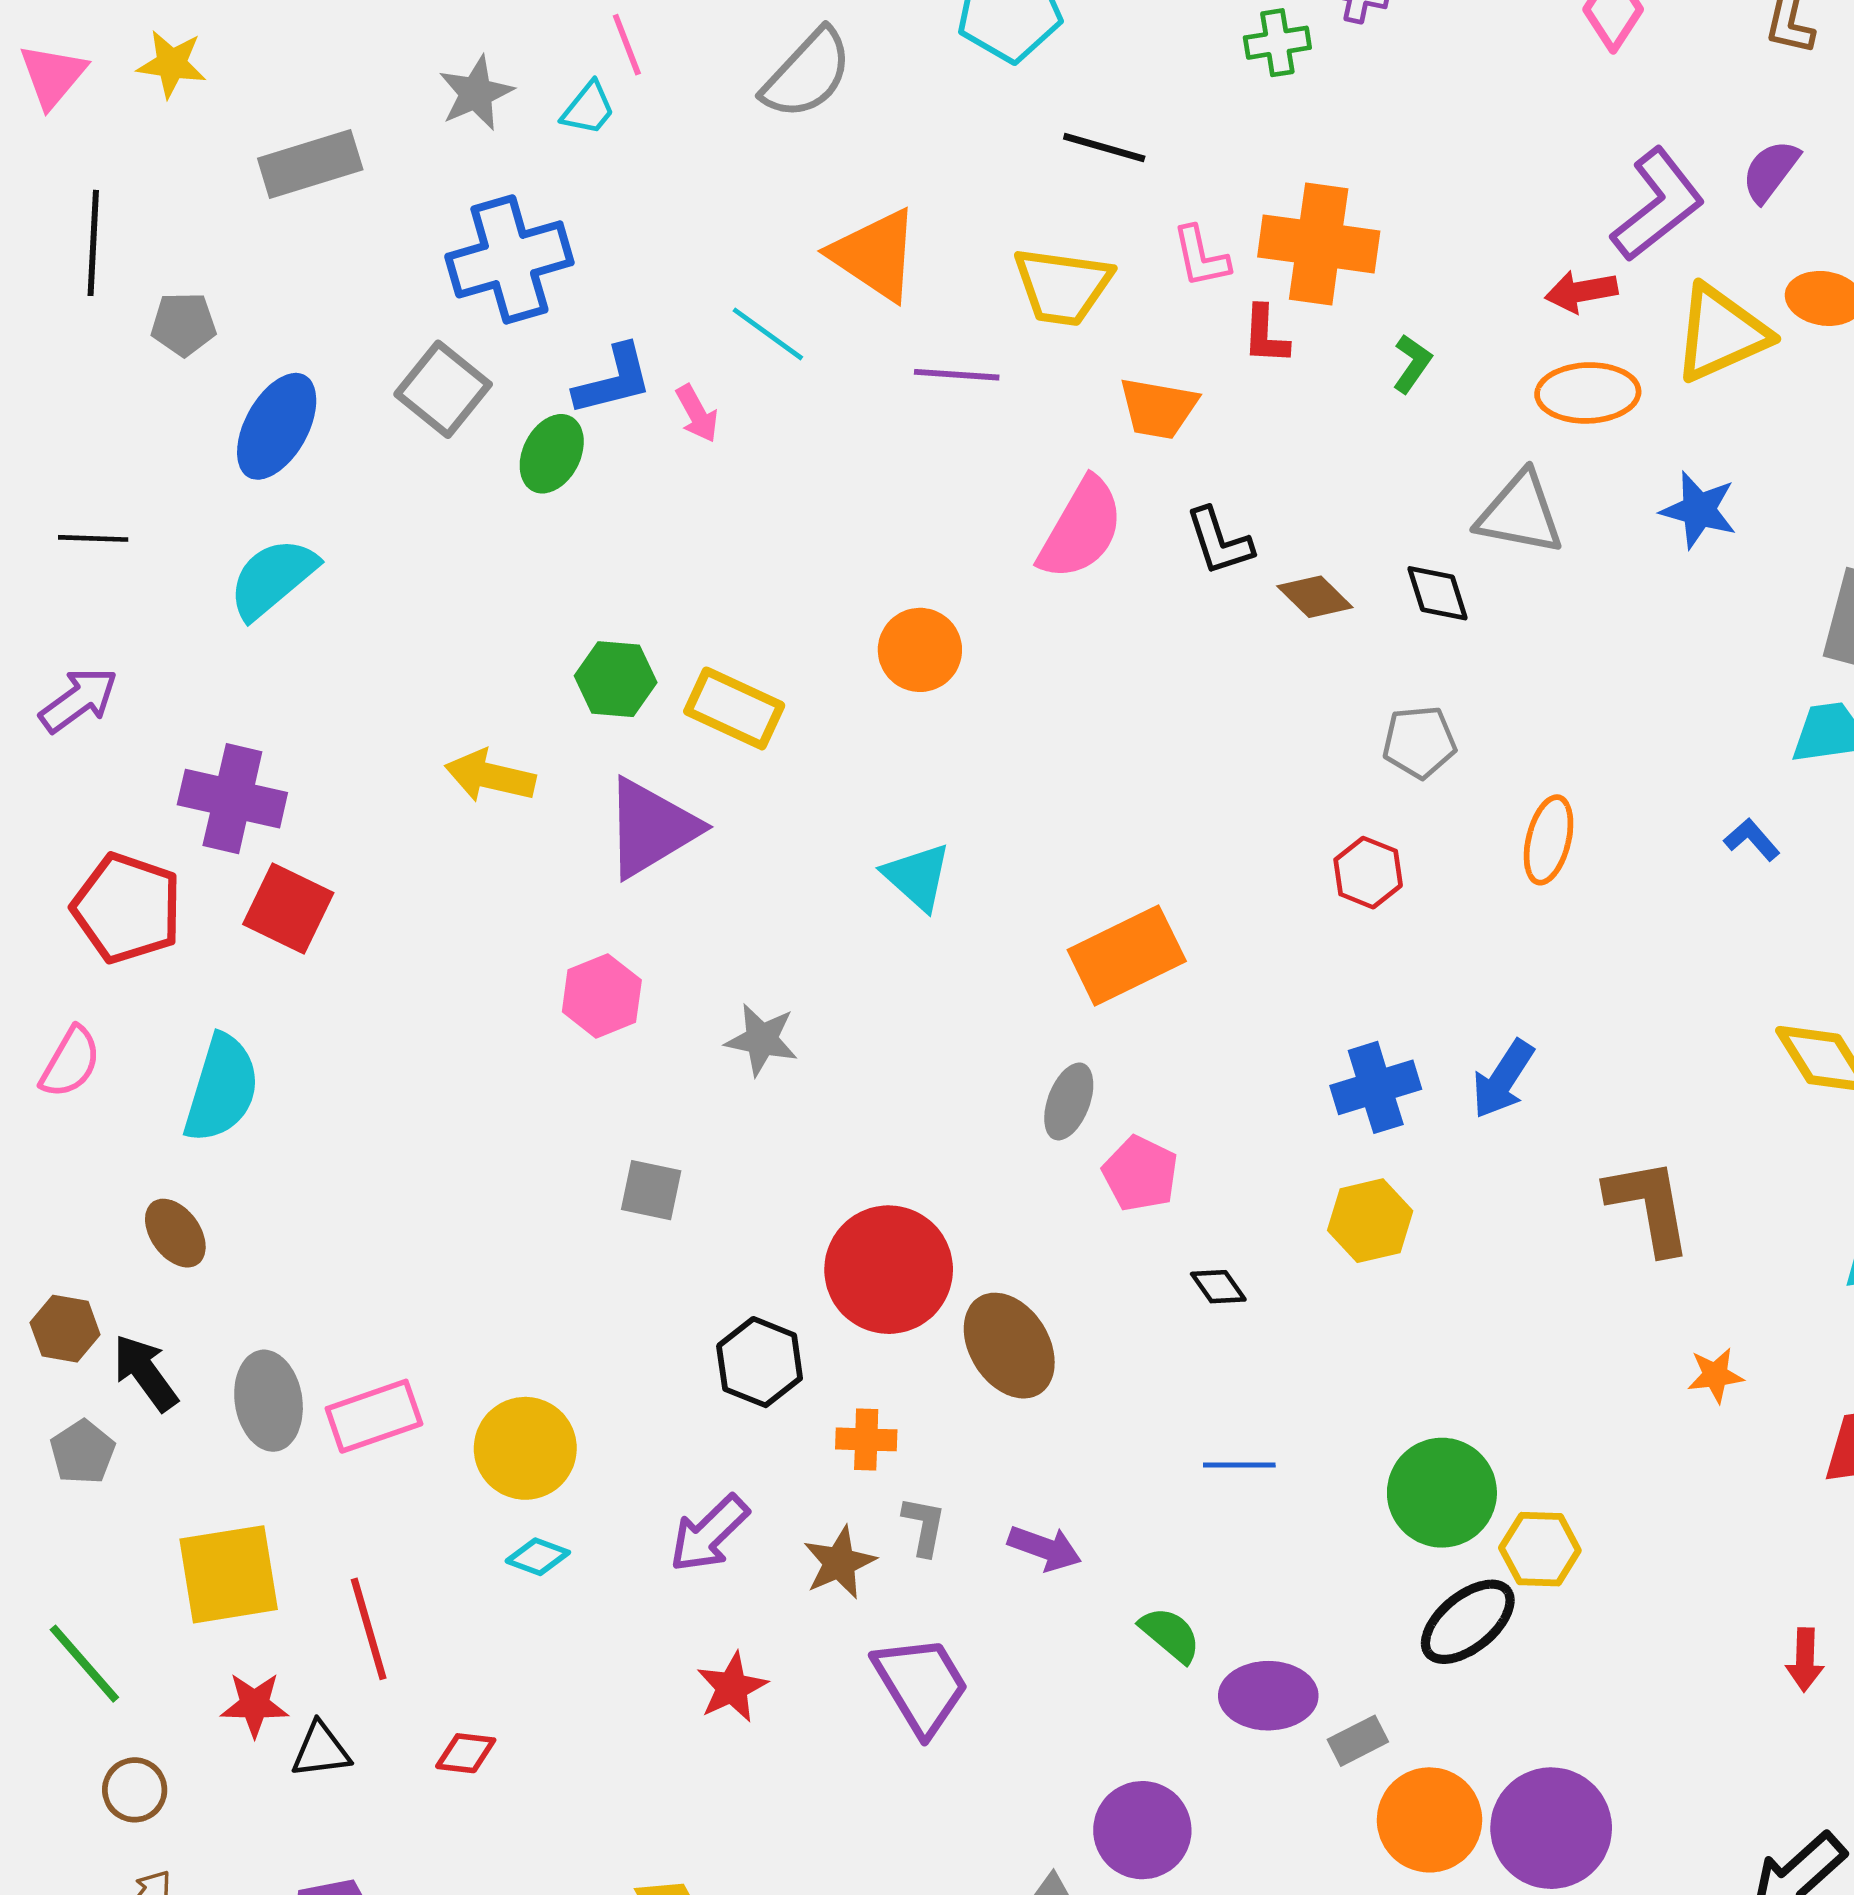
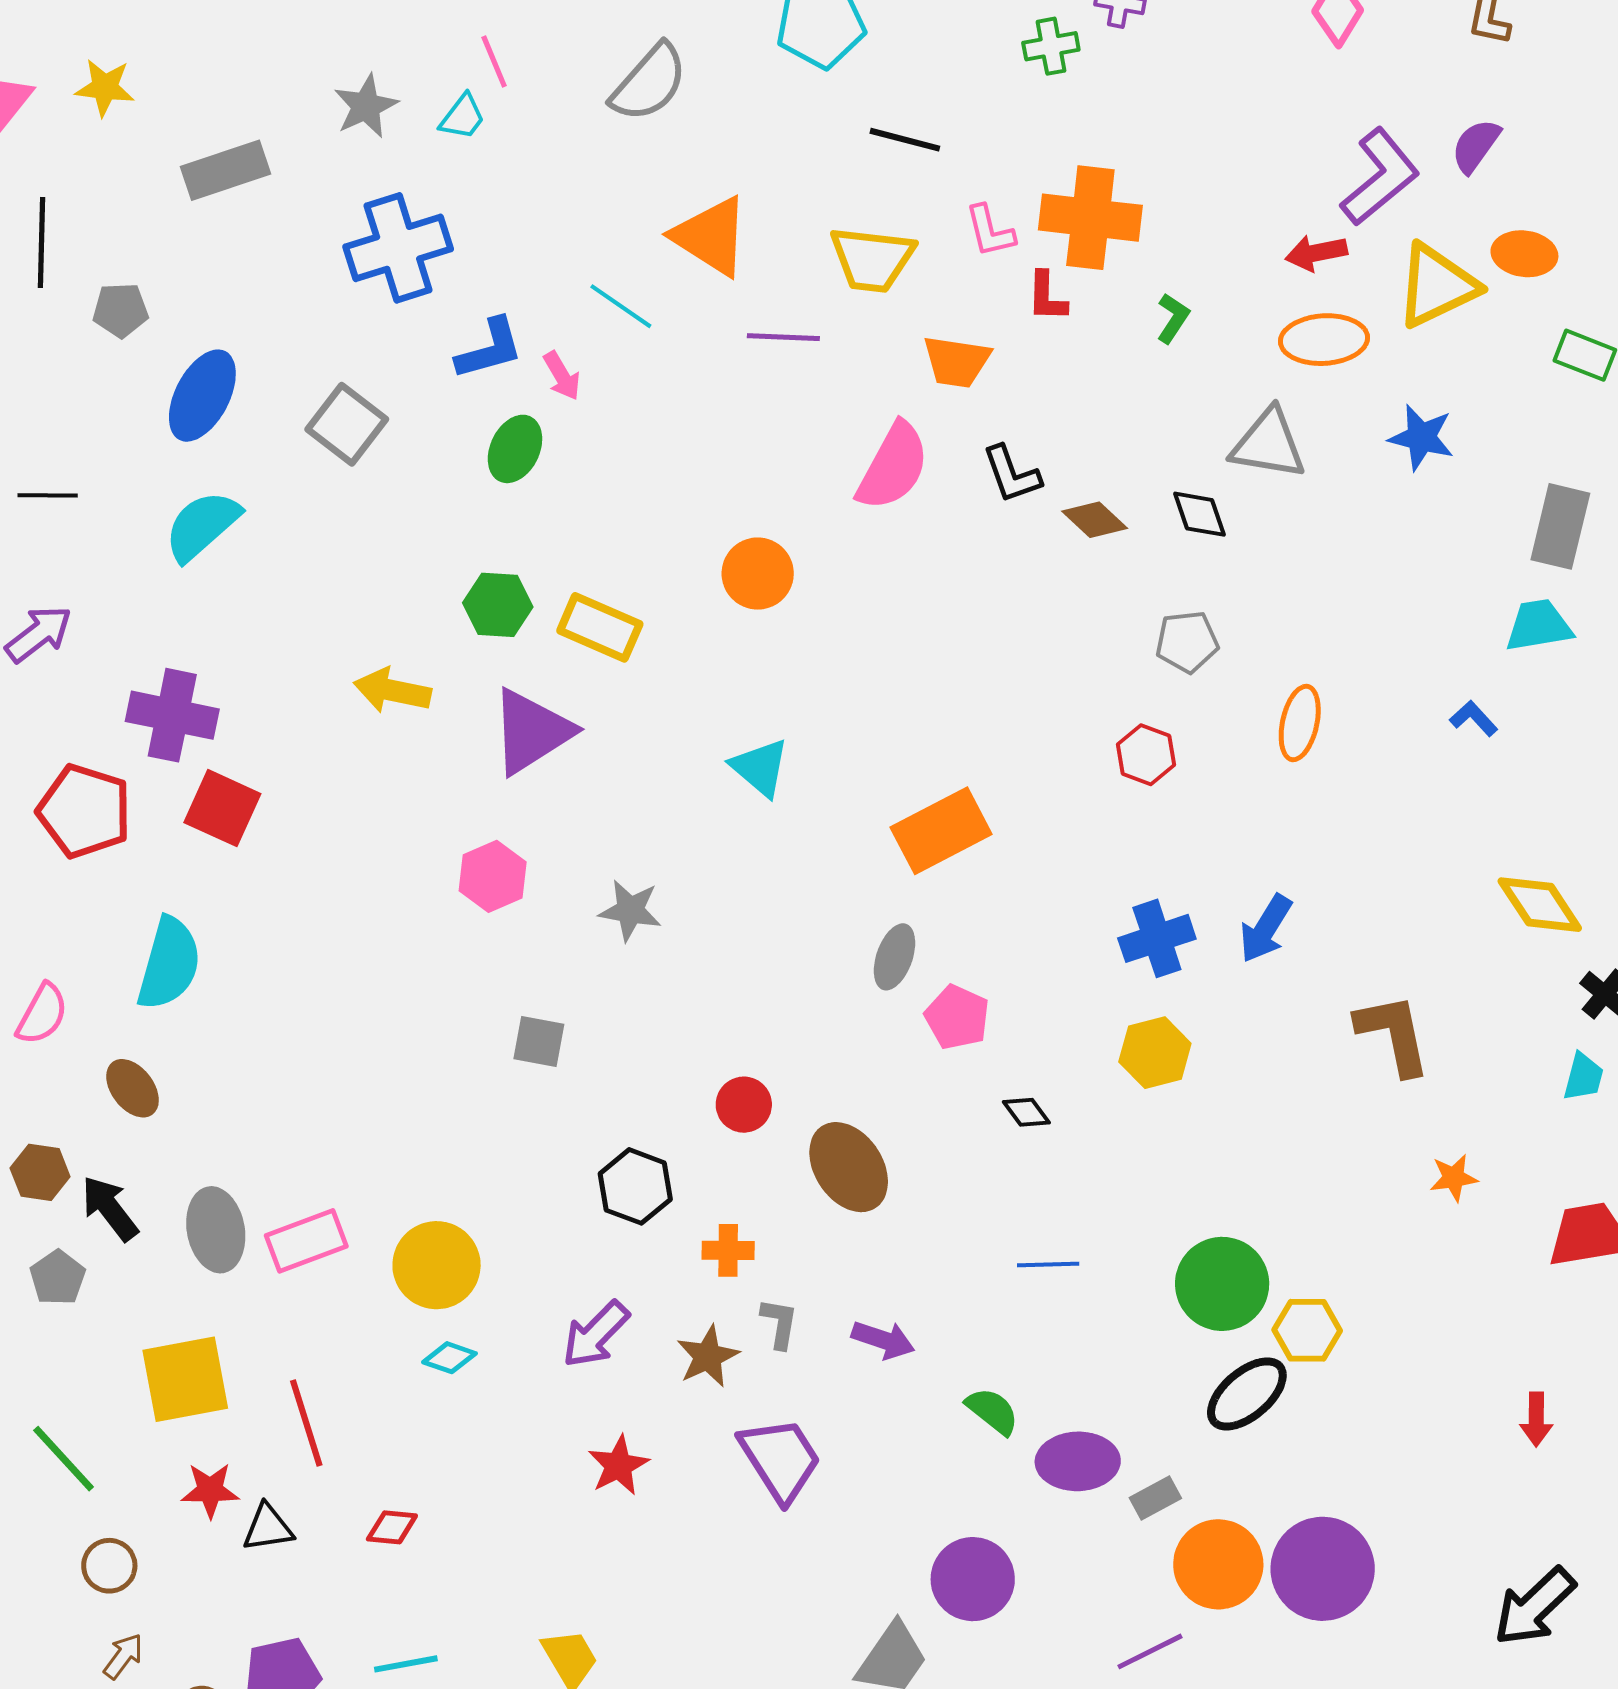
gray square: (443, 389) -> (347, 424), moved
green ellipse: (552, 454) -> (515, 449), moved
pink semicircle: (70, 1062) -> (42, 1014), moved
red circle: (889, 1270) -> (744, 1105), size x0.5

